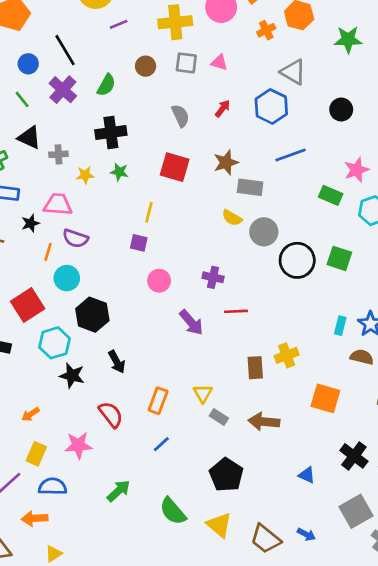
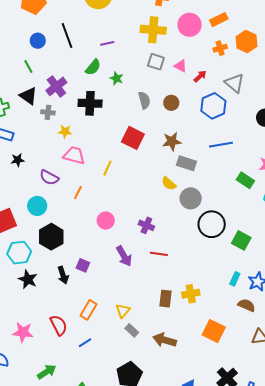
purple line: (119, 24) -> (107, 43), moved
brown circle: (146, 66) -> (171, 103), moved
purple cross: (63, 90) -> (56, 86), moved
red arrow: (223, 109) -> (200, 76), moved
green star: (119, 172) -> (117, 78), moved
pink trapezoid: (58, 204) -> (74, 155), moved
purple square: (139, 243) -> (83, 265), moved
orange line: (48, 252) -> (78, 193), moved
green square: (339, 258) -> (241, 240), moved
red semicircle: (111, 415) -> (59, 325), moved

